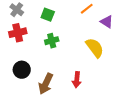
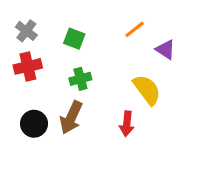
red arrow: (77, 80) -> (127, 124), moved
brown arrow: (46, 84) -> (71, 118), moved

